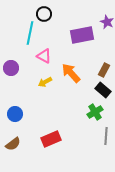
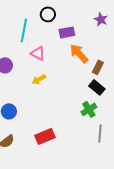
black circle: (44, 14) -> (48, 14), moved
purple rectangle: (82, 35) -> (67, 32), moved, size x0.7
orange arrow: (71, 73) -> (79, 53), moved

